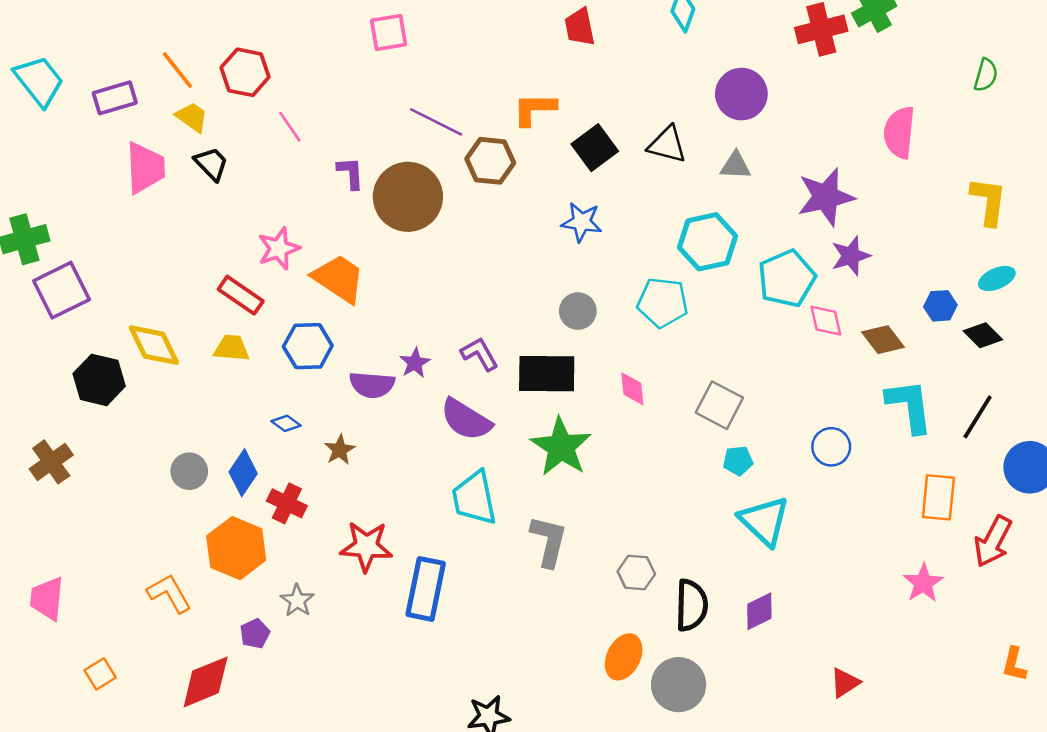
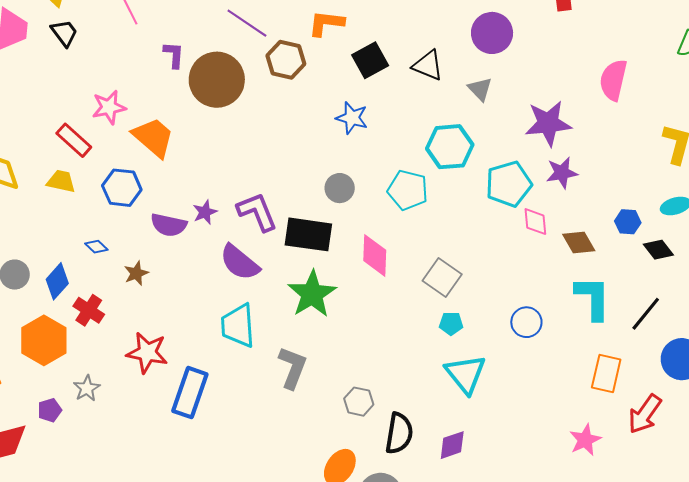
gray triangle: (736, 166) -> (480, 89), turned 36
purple L-shape: (480, 354) -> (257, 212), size x1.4
pink diamond: (632, 389) -> (375, 255), size x1.5

